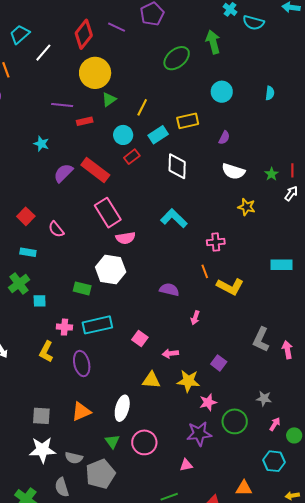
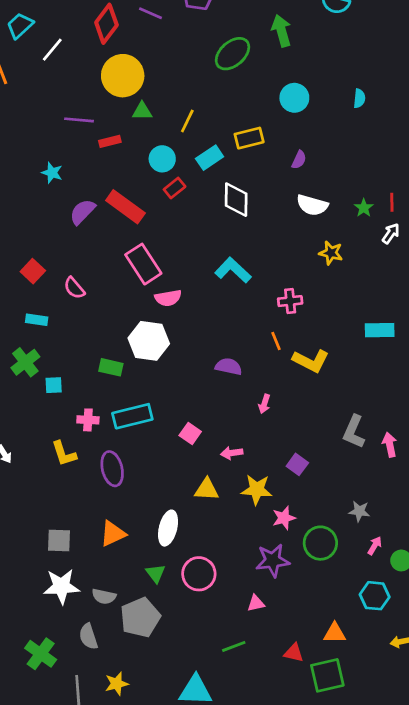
green triangle: (109, 99) -> (142, 111), turned 35
yellow L-shape: (46, 352) -> (64, 454), turned -45

